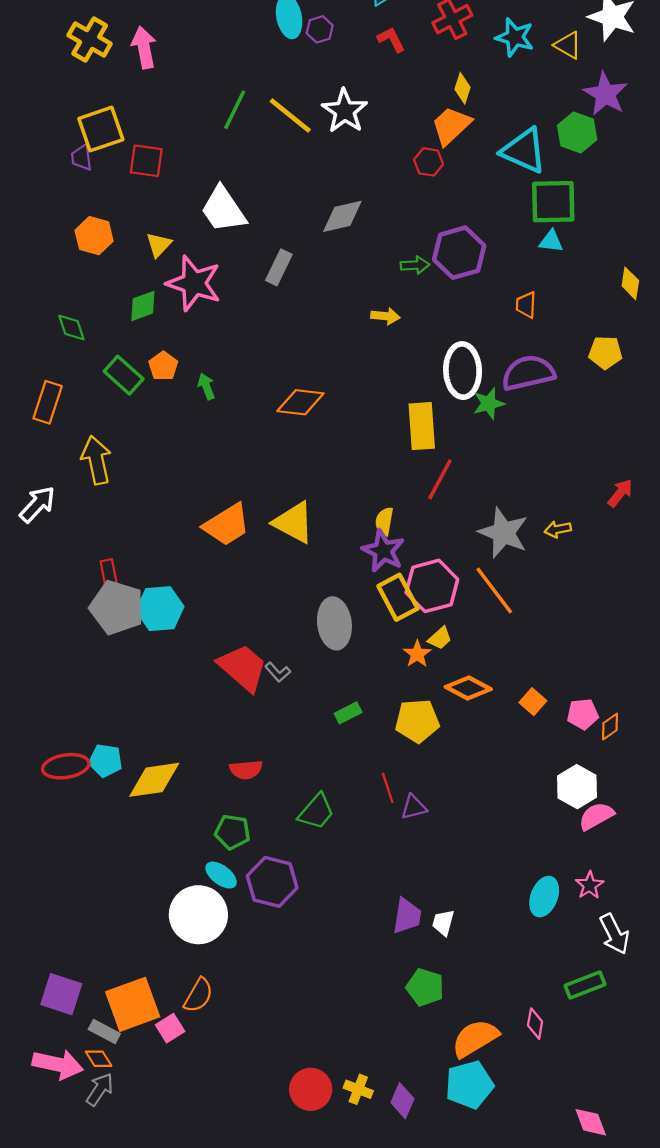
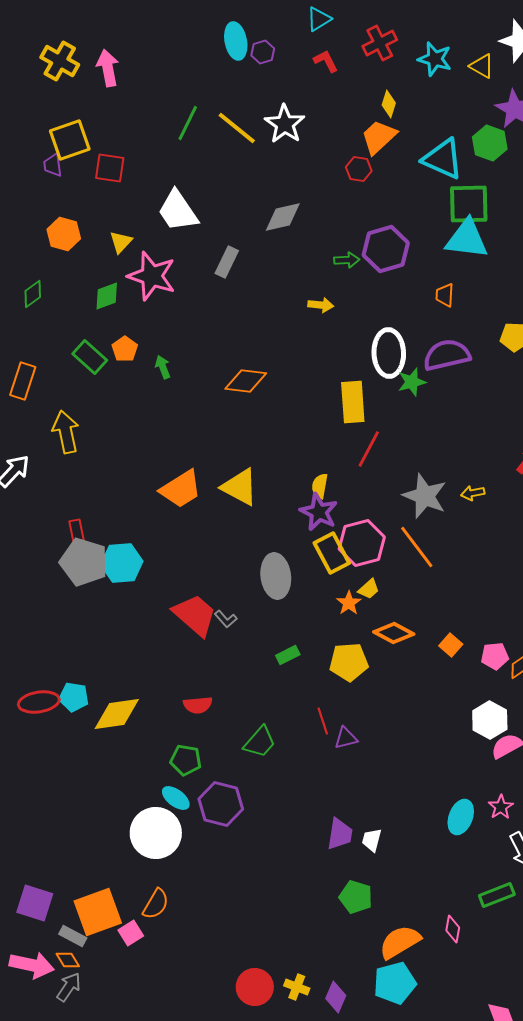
cyan triangle: (551, 241) -> (467, 239), size x2.0
green diamond: (71, 327) -> (33, 294), moved, turned 72

